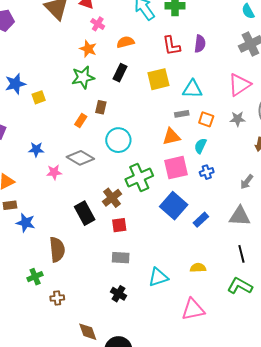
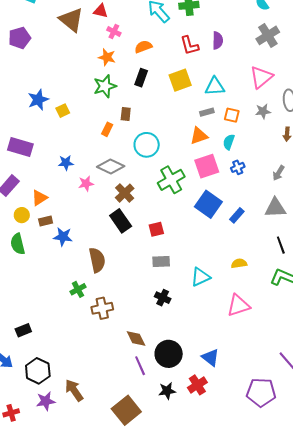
brown cross: (112, 198) -> (125, 193), moved
brown cross: (57, 298) -> (102, 308), size x1.5

